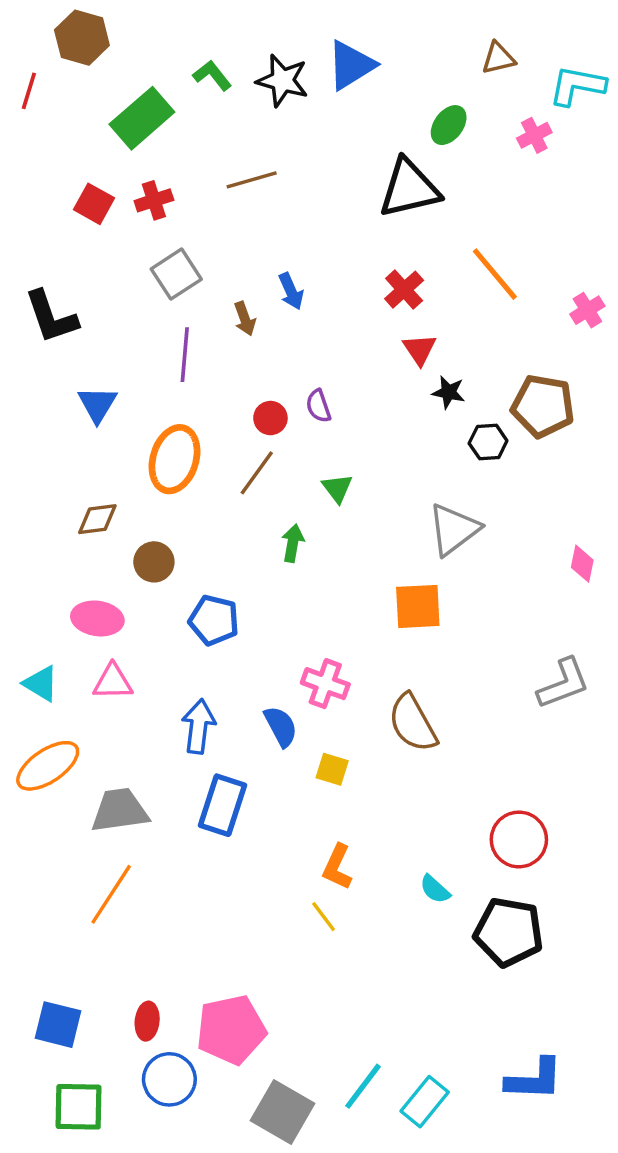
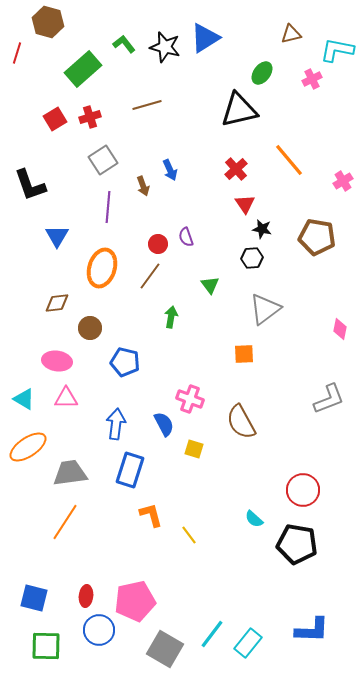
red square: (94, 204) -> (55, 119), turned 30
black hexagon: (488, 442) -> (252, 258), moved
green triangle: (337, 488) -> (210, 285), moved
orange square: (418, 606) -> (244, 354), size x0.7
orange L-shape: (337, 867) -> (151, 515), moved, turned 140

